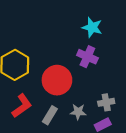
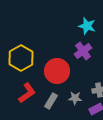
purple cross: (87, 57) -> (83, 51), turned 30

